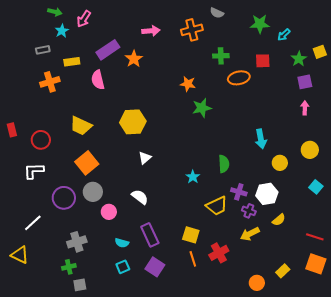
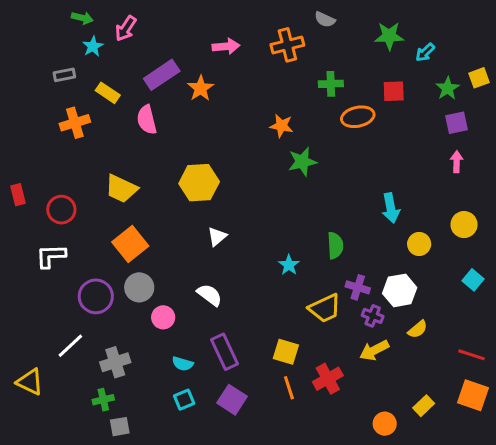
yellow rectangle: (72, 62) -> (108, 93), turned 42
white line: (33, 223) -> (70, 346), moved

